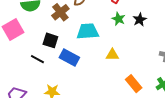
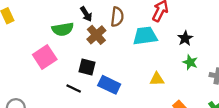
green star: (118, 19) -> (190, 62), moved
cyan trapezoid: (88, 31) -> (145, 36), moved

